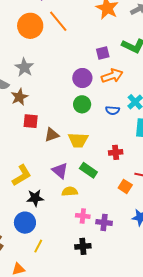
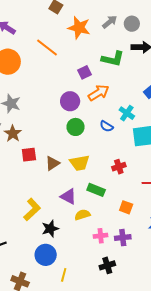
orange line: (58, 21) -> (47, 47), moved
blue semicircle: (112, 110) -> (107, 126), turned 40
orange square: (125, 186) -> (126, 207), moved

